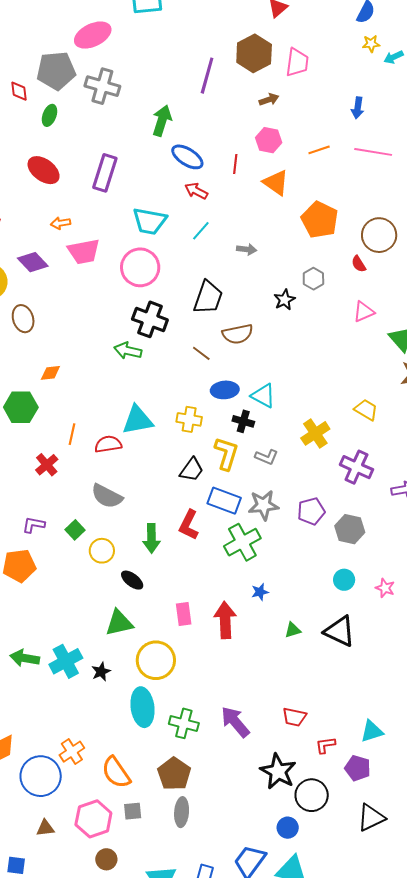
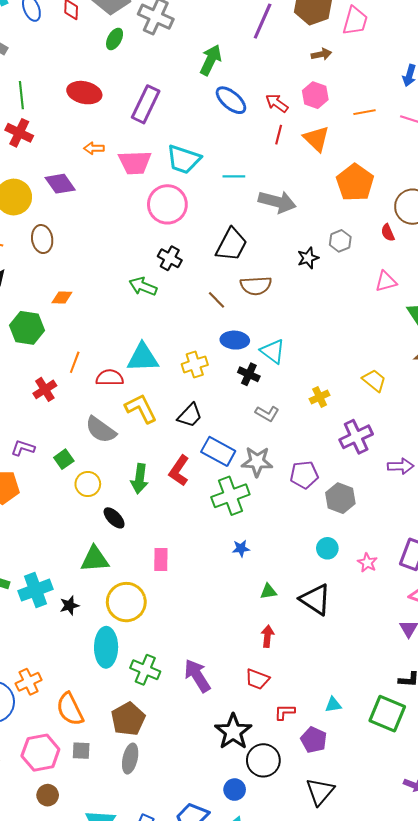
green ellipse: (50, 115) -> (115, 39), moved
red line: (235, 164) -> (279, 135), moved
red ellipse: (44, 170) -> (84, 93), turned -32
red arrow: (196, 191) -> (277, 103), moved
cyan line: (201, 231) -> (234, 176), turned 40
gray arrow: (247, 249) -> (277, 202), size x1.8
pink trapezoid: (84, 252) -> (135, 163), moved
black cross: (150, 319) -> (170, 258), size x0.7
yellow cross: (189, 419) -> (195, 364), turned -35
yellow cross: (315, 433) -> (320, 397), size x0.7
yellow L-shape: (226, 454) -> (141, 408), moved, turned -52
purple cross: (356, 467) -> (356, 437), turned 32
red arrow: (225, 620) -> (267, 636), moved, size x0.6
cyan triangle: (372, 731) -> (333, 705), size x0.7
black triangle: (371, 818) -> (320, 792), turned -32

